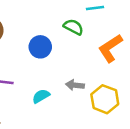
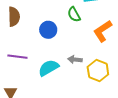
green semicircle: (73, 27) -> (74, 14), turned -147
cyan semicircle: (41, 96) -> (49, 68), size x1.5

